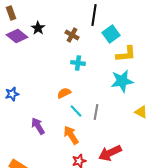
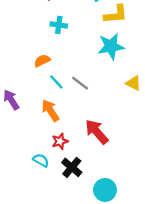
gray line: (96, 112) -> (80, 83), turned -63
red arrow: (110, 153) -> (97, 132), turned 75

